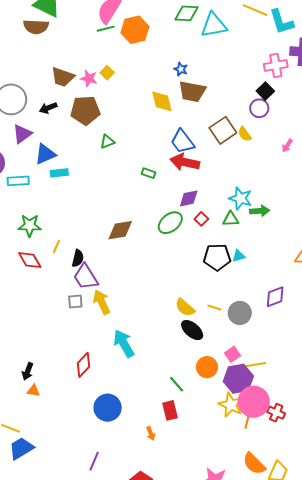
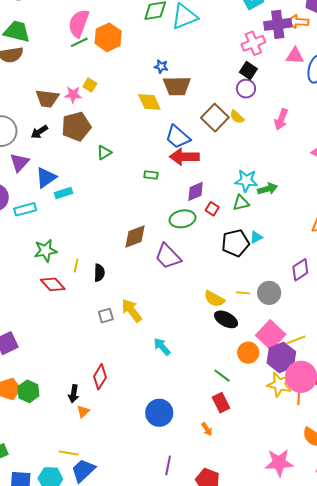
pink arrow: (287, 146) -> (281, 119), size x1.5
green ellipse: (170, 223) -> (182, 219), turned 40
purple trapezoid: (86, 277) -> (168, 256), moved
cyan arrow: (124, 343) -> (162, 347), size x0.7
pink square: (233, 354) -> (271, 335), size x1.8
red diamond: (84, 365) -> (100, 377), moved
orange triangle: (33, 391) -> (83, 411), turned -40
purple line: (94, 461) -> (168, 465), moved

